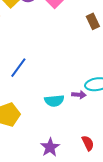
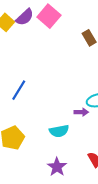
cyan semicircle: (54, 101) -> (59, 131), moved

